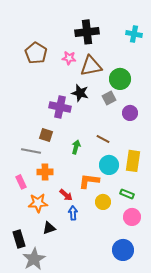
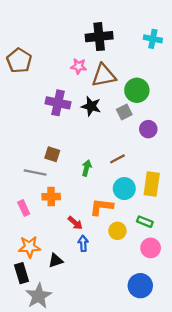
brown pentagon: (36, 53) -> (19, 61), moved
purple cross: (60, 107) -> (58, 103), moved
brown line: (103, 139) -> (117, 159), turned -56
orange star: (38, 203) -> (29, 247), moved

